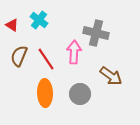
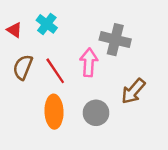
brown arrow: (111, 76) -> (133, 91), turned 95

